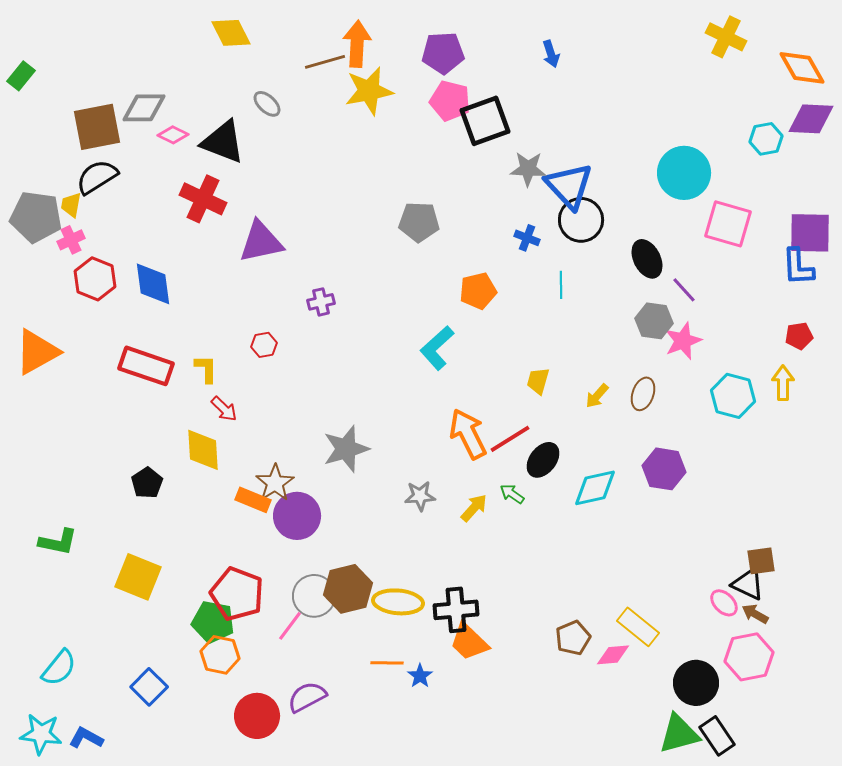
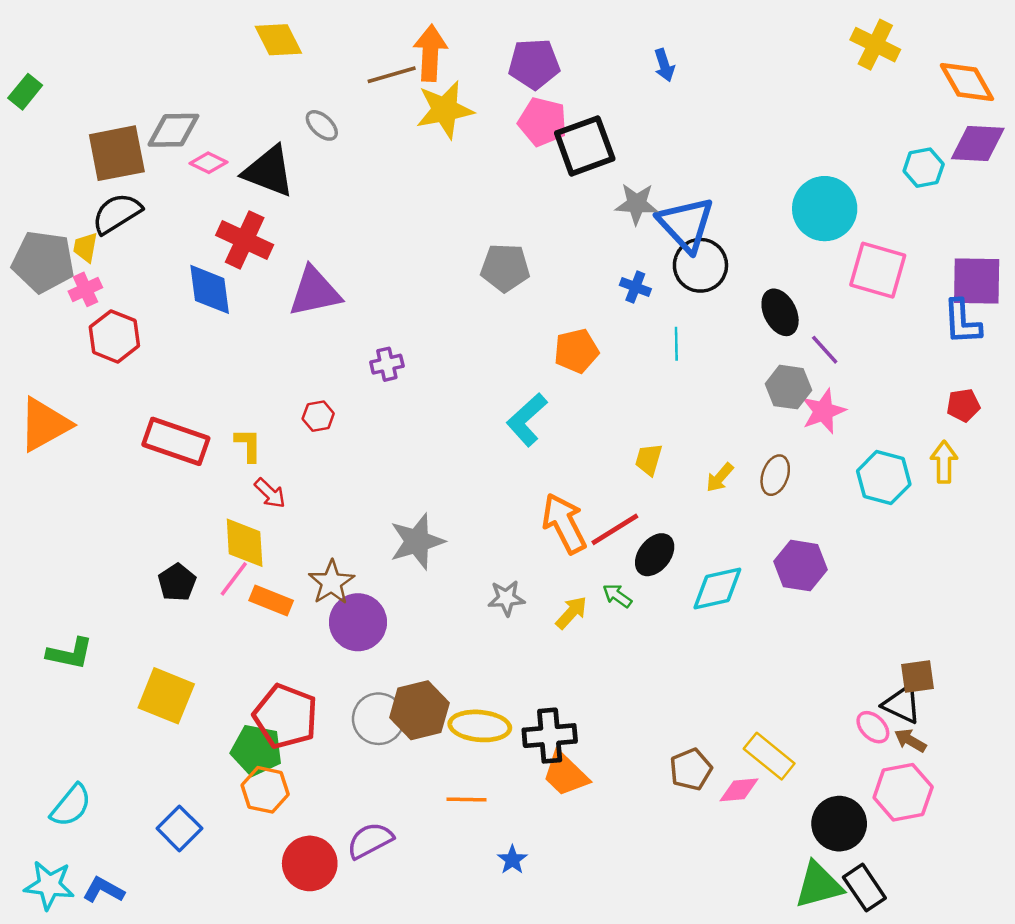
blue diamond: (153, 284) -> (210, 289), moved
orange rectangle: (253, 500) -> (271, 601), moved
pink line: (290, 626) -> (234, 579), moved
blue star: (420, 676) -> (512, 860), moved

